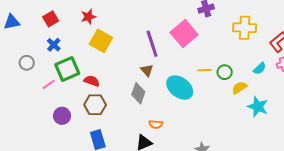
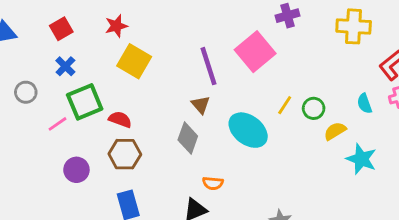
yellow cross: (245, 28) -> (354, 26), moved
cyan semicircle: (260, 68) -> (365, 103), turned 112
yellow line: (205, 70) -> (285, 105), turned -56

